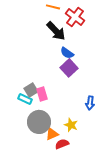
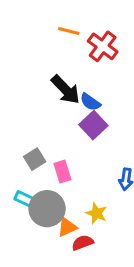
black arrow: (56, 31) -> (66, 90), moved
pink rectangle: (42, 94) -> (62, 172), moved
cyan rectangle: (25, 99) -> (25, 199), moved

